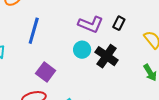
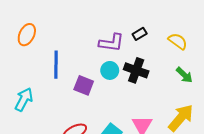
black rectangle: (119, 23) -> (140, 34), turned 48
purple square: (46, 72) -> (84, 85), moved

